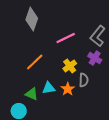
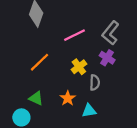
cyan triangle: (49, 88) -> (89, 111), moved
orange star: (68, 89) -> (68, 98), moved

